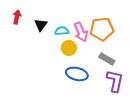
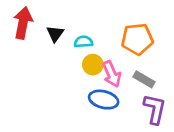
red arrow: (17, 17) -> (23, 23), size x1.6
pink arrow: (81, 32) -> (112, 74), moved

